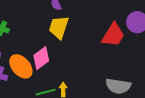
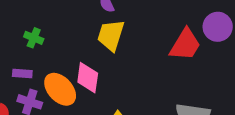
pink diamond: (41, 58) -> (88, 78), turned -45

